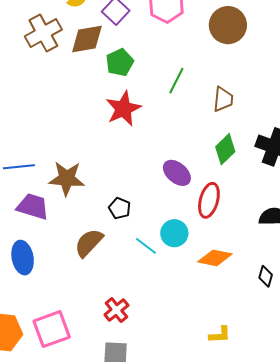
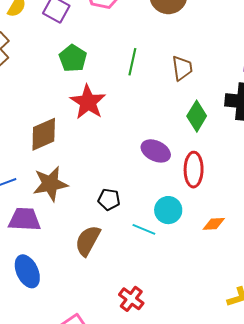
brown diamond: (87, 39) -> (44, 134), moved
orange diamond: (215, 258) -> (214, 224), size x0.7

